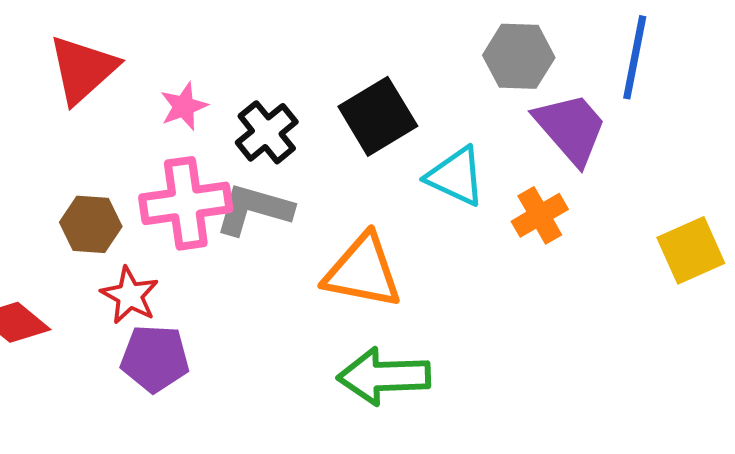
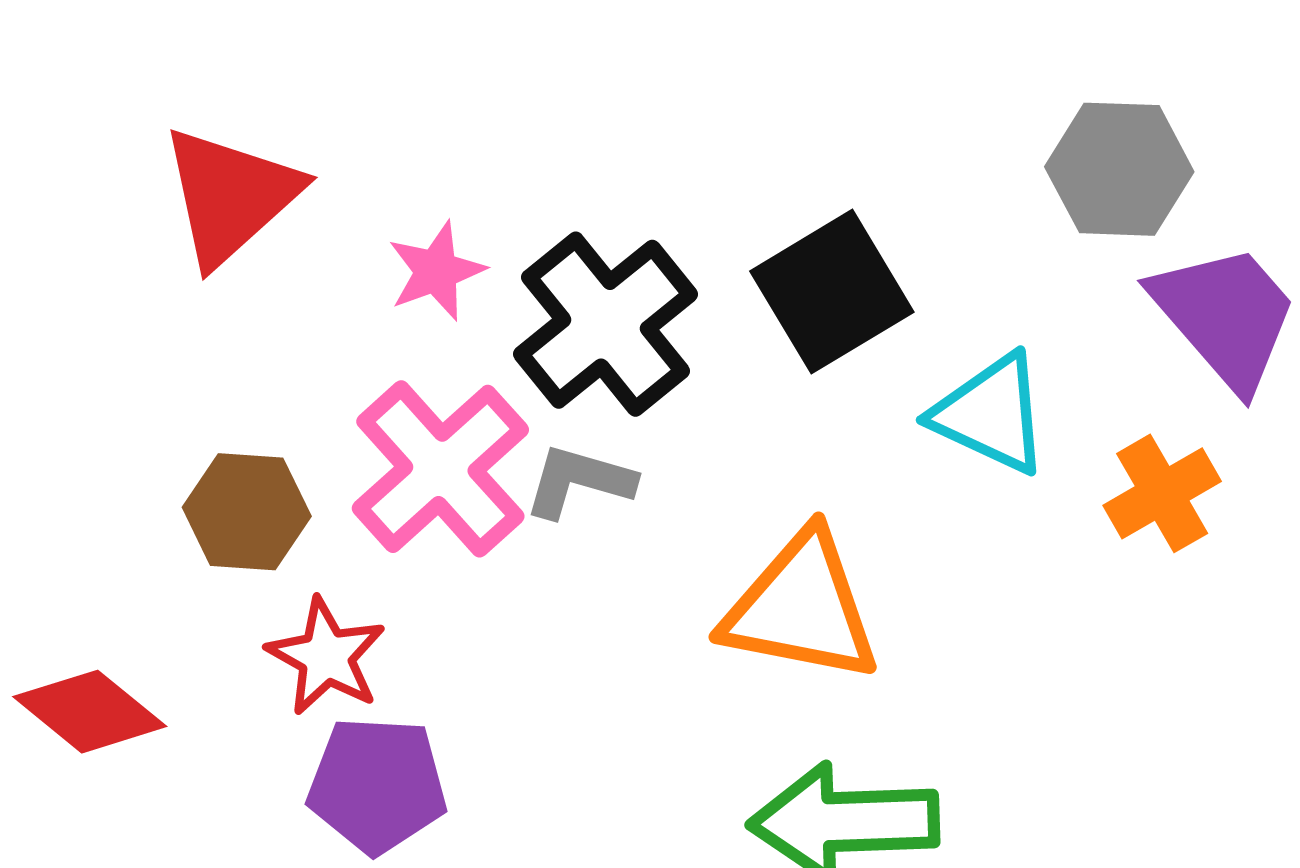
black cross: (267, 132) -> (606, 324), size x1.4
pink cross: (186, 203) -> (440, 469), turned -34
gray L-shape: (254, 209) -> (579, 481), size x0.7

